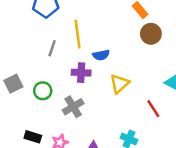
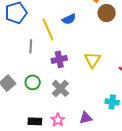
blue semicircle: (101, 55) -> (69, 19), moved

